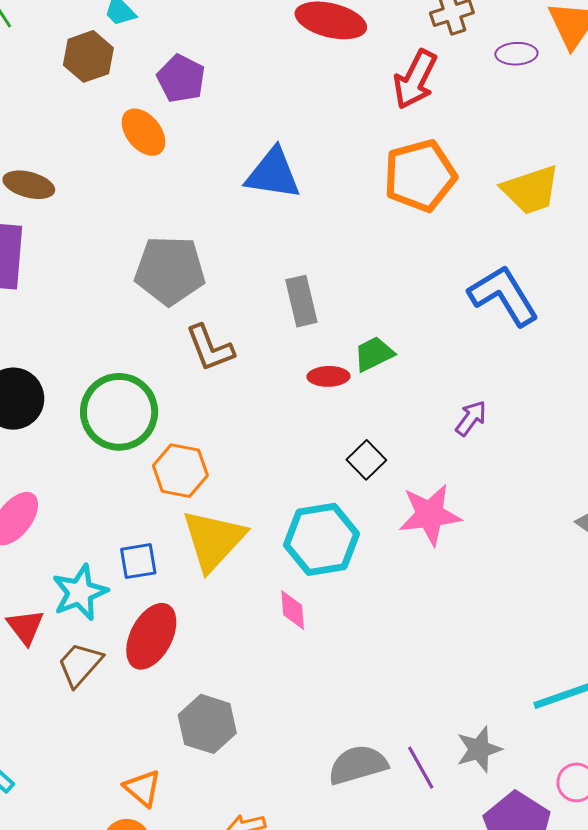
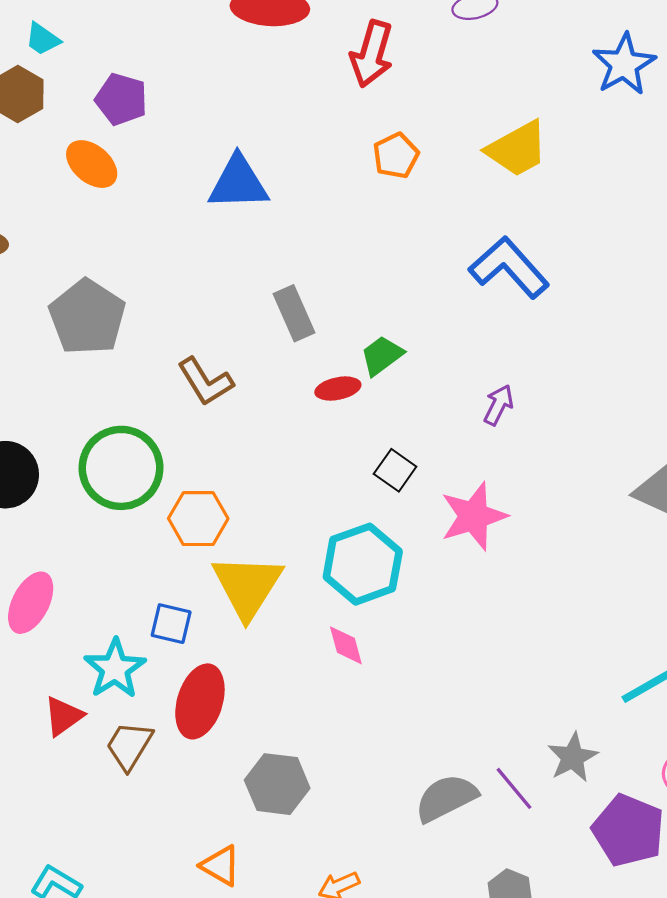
orange pentagon: (420, 176) -> (396, 156), size x0.6
gray pentagon: (170, 270) -> (87, 317), moved, turned -30
blue square: (138, 561) -> (171, 624), turned 33
red triangle: (25, 627) -> (63, 716), turned 42

